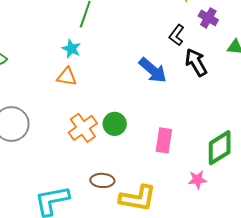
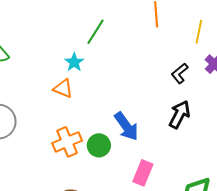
black arrow: (196, 62) -> (179, 114), moved, turned 44
blue arrow: (153, 70) -> (126, 126), moved

